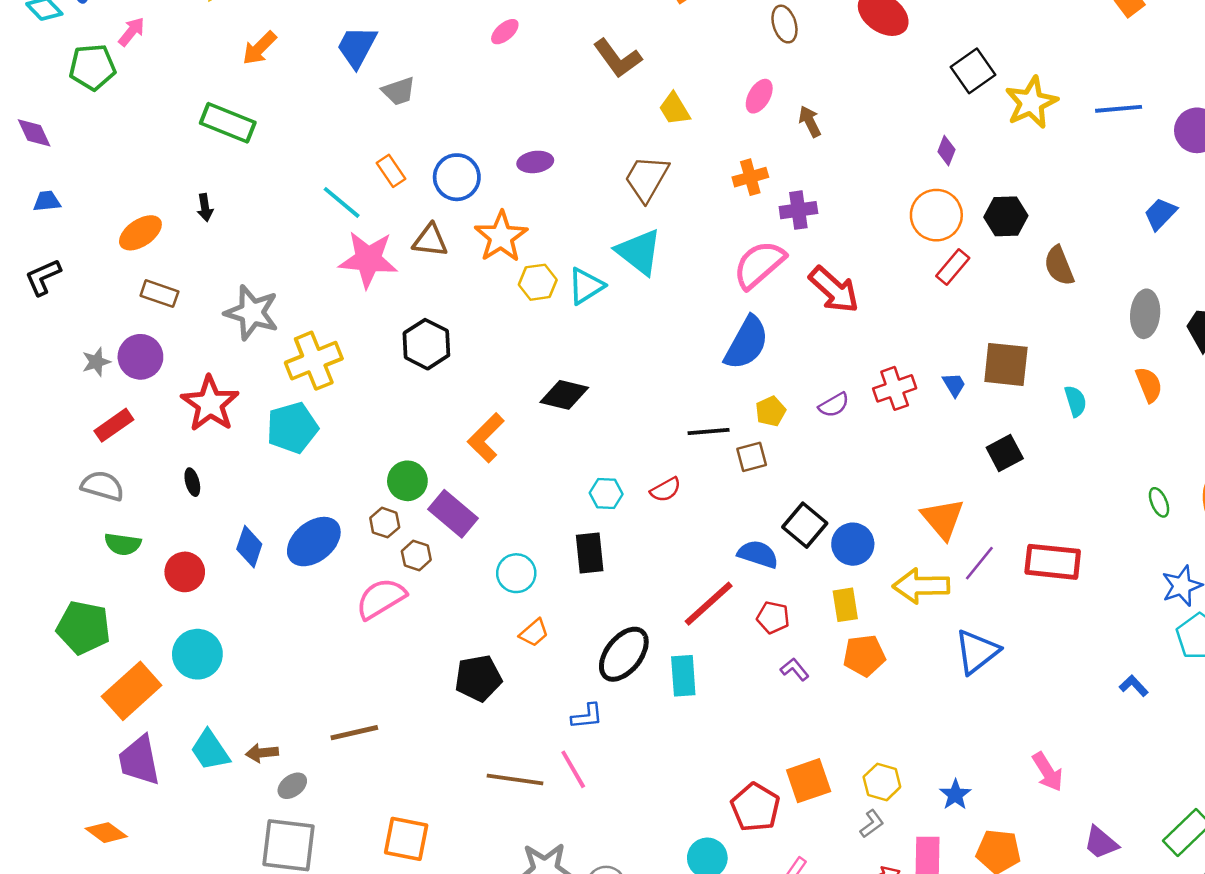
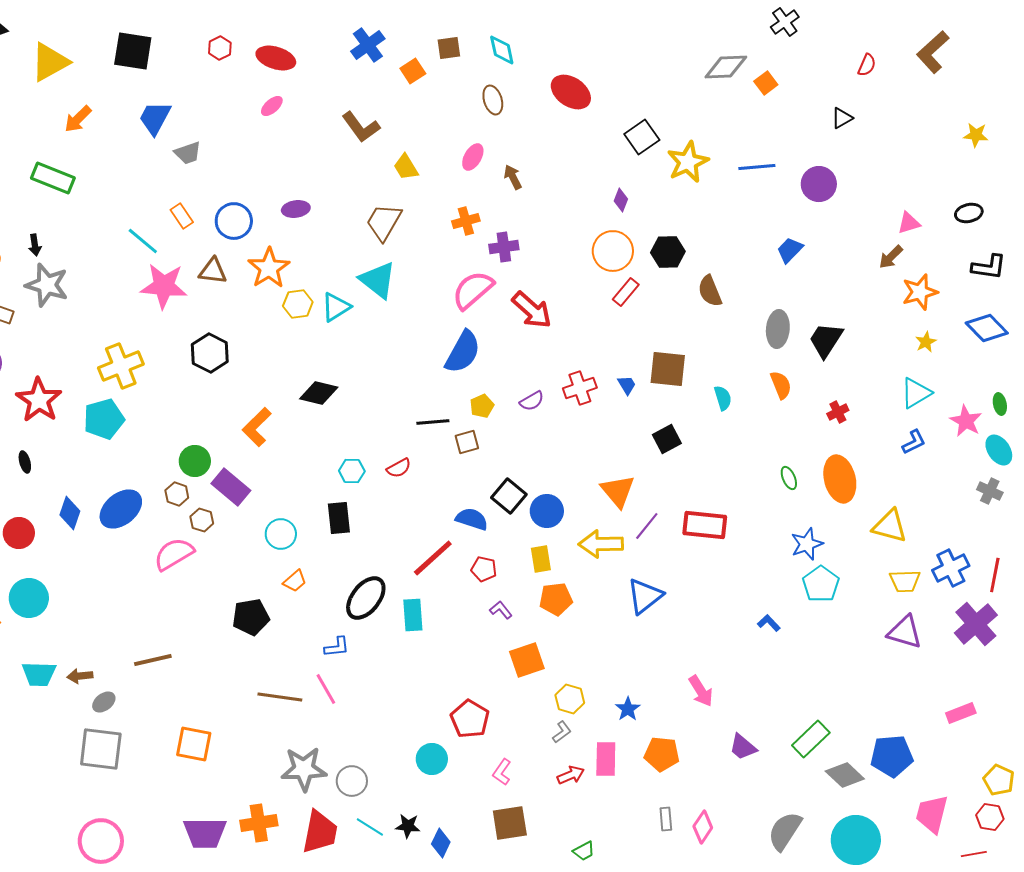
gray star: (252, 313) -> (47, 285), moved
cyan trapezoid: (210, 750) -> (39, 674), turned -54
orange square: (809, 781) -> (527, 660), moved

